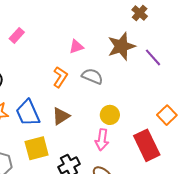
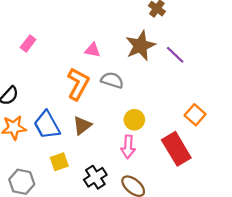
pink triangle: (76, 47) -> (93, 50), turned 35
orange L-shape: (60, 77) -> (78, 84), size x1.4
yellow square: (37, 148) -> (59, 162), size x0.7

